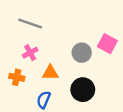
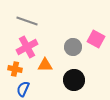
pink cross: (30, 53) -> (27, 47), size x1.5
blue semicircle: (44, 100) -> (23, 89), moved

